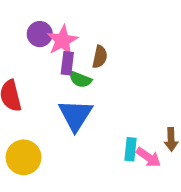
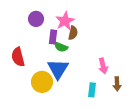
pink star: (62, 41) -> (65, 21), moved
yellow circle: (24, 157) -> (42, 82), moved
pink arrow: (148, 157) -> (103, 66), moved, turned 42

